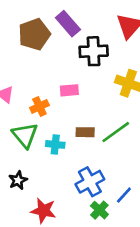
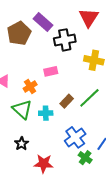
brown rectangle: (85, 132) -> (67, 101), turned -40

